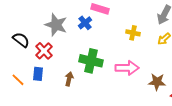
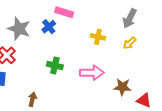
green cross: (91, 61) -> (55, 66), size x0.7
brown arrow: (69, 79) -> (32, 99), moved

